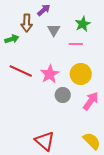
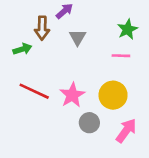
green star: (83, 24) -> (127, 29), moved
pink line: (76, 44) -> (121, 56), moved

